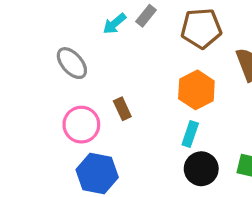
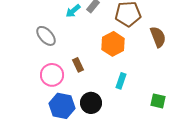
orange hexagon: (196, 90) -> (113, 44), moved
black circle: (201, 169) -> (91, 103), moved

